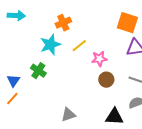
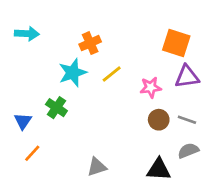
pink star: (99, 59) -> (151, 87), moved
brown circle: (106, 80) -> (159, 120), moved
orange line: (12, 99) -> (32, 153), moved

